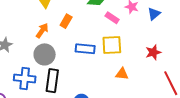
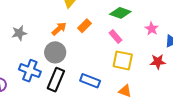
pink rectangle: (112, 18) -> (115, 36), moved
blue rectangle: (85, 49) -> (90, 81), moved
red star: (153, 52) -> (158, 62), moved

